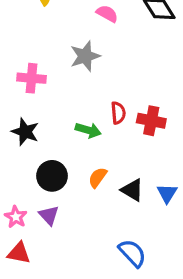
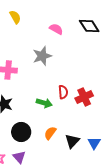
red cross: (151, 121) -> (84, 97), turned -36
black triangle: (132, 190) -> (72, 141), turned 42

